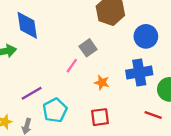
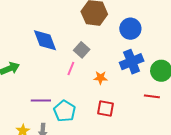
blue diamond: (27, 25) -> (45, 40), moved
purple line: (32, 93) -> (41, 101), turned 42
red square: (100, 117) -> (106, 108), turned 30

